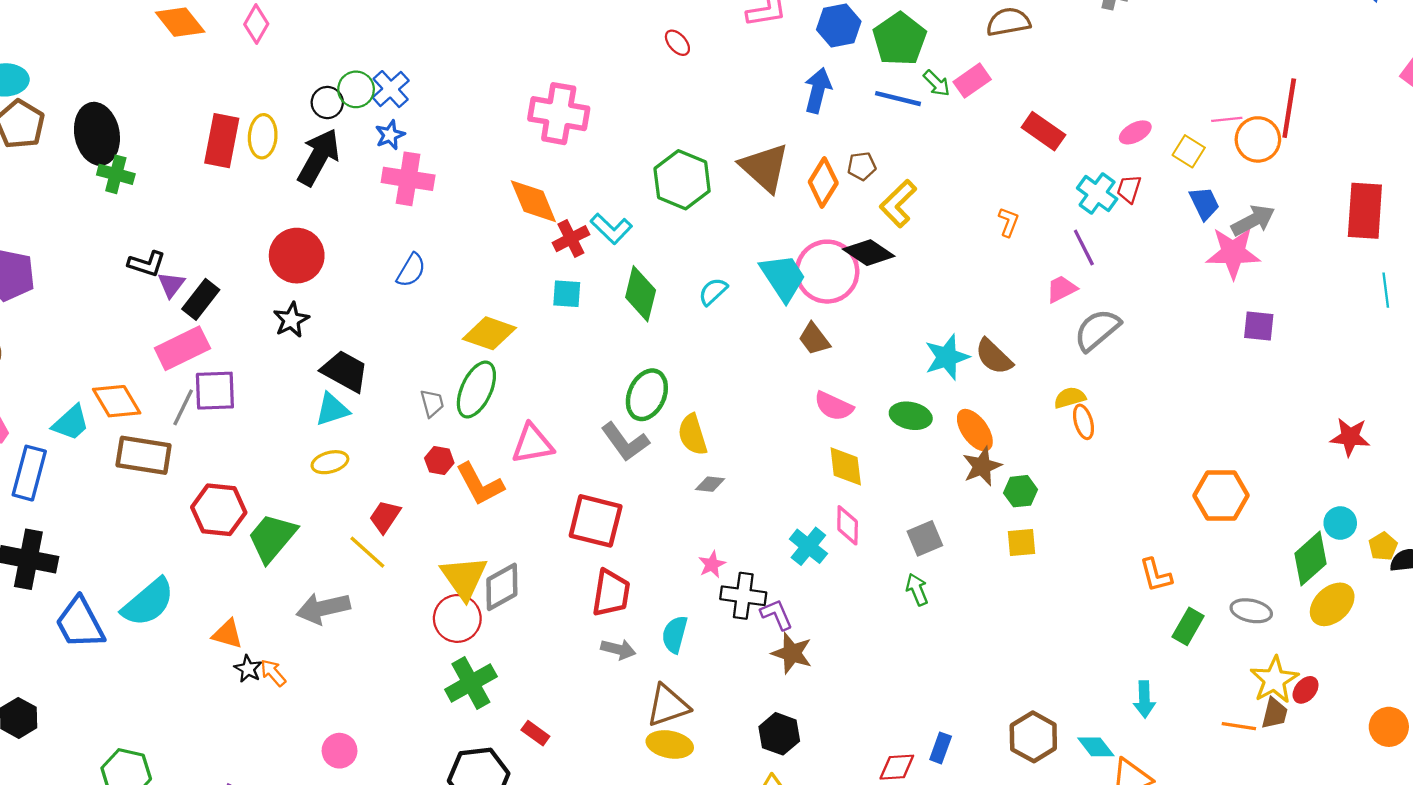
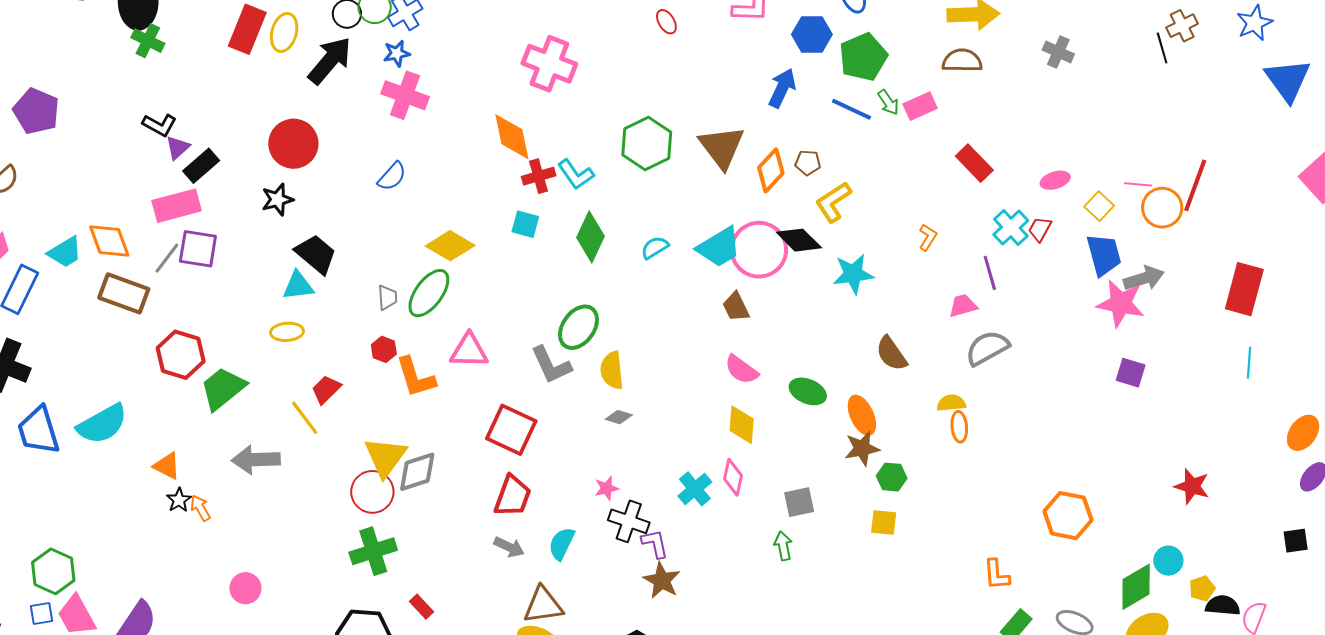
blue trapezoid: (1204, 203) -> (1104, 255), size x1.4
cyan trapezoid: (783, 277) -> (719, 247), turned 81
cyan star: (947, 357) -> (853, 274), moved

